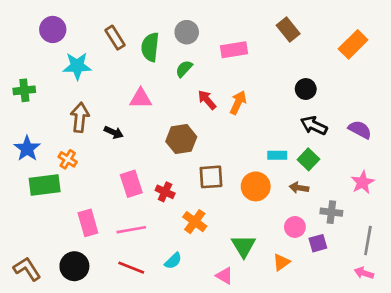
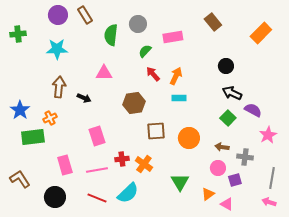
purple circle: (53, 29) -> (58, 15), moved
brown rectangle: (115, 38) -> (85, 15), moved
green semicircle: (184, 69) -> (145, 51), moved
green cross: (24, 90) -> (18, 34), moved
purple semicircle: (360, 130) -> (253, 110), moved
cyan rectangle: (277, 155) -> (179, 98), moved
orange cross: (68, 159) -> (50, 118), turned 32
brown arrow: (299, 188) -> (222, 147), moved
red cross: (165, 192) -> (122, 159), moved, turned -32
cyan semicircle: (173, 261) -> (128, 193), size x1.6
brown L-shape: (27, 269) -> (20, 179), moved
pink triangle: (225, 276) -> (227, 204), moved

